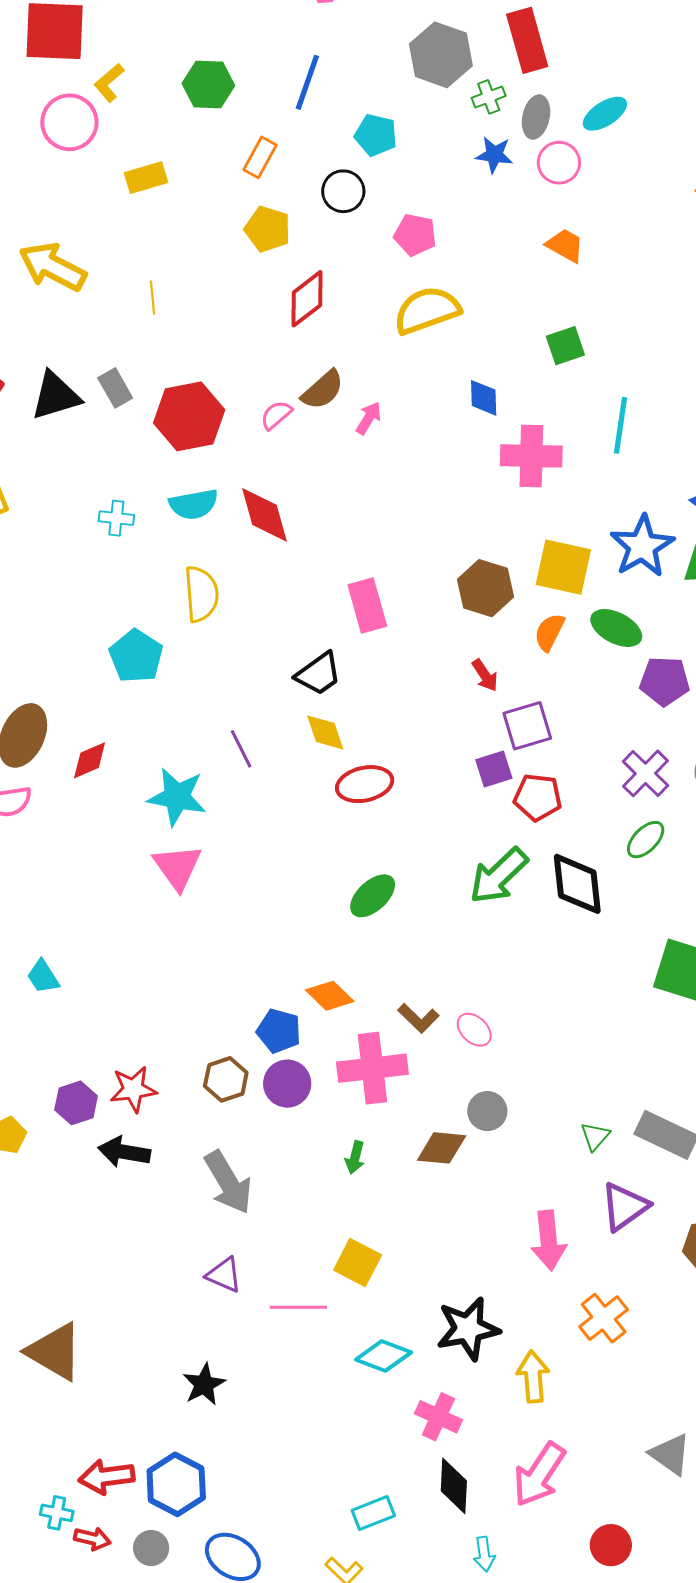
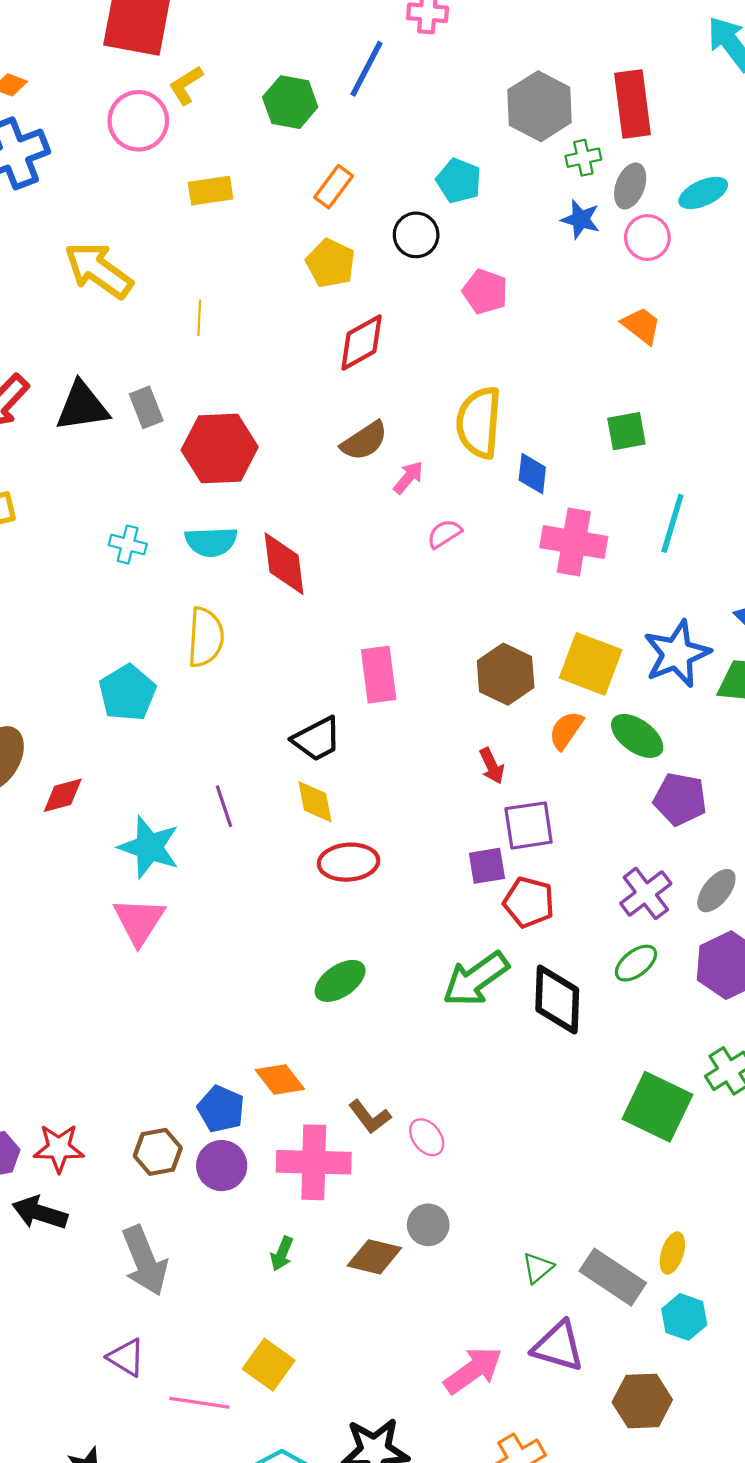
blue line: (307, 82) -> (367, 69), moved
yellow semicircle: (427, 310) -> (479, 422), moved, turned -74
pink semicircle: (276, 415) -> (444, 534), moved
purple triangle: (625, 1207) -> (558, 1346), turned 44
pink arrow: (549, 1240) -> (473, 1370), turned -128

